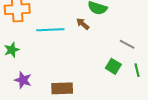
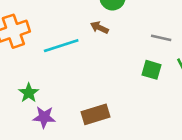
green star: (12, 50) -> (29, 93), moved

